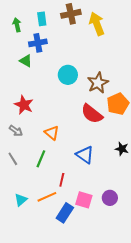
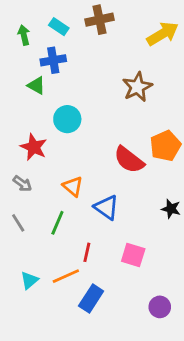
cyan rectangle: (42, 19) -> (59, 27), turned -48
yellow arrow: (97, 24) -> (163, 34), moved, turned 80
cyan circle: (68, 75) -> (67, 119), moved
brown star: (98, 83) -> (137, 87), moved
blue triangle: (85, 155) -> (107, 207), moved
purple circle: (110, 198) -> (160, 307), moved
pink square: (84, 200) -> (133, 255), moved

